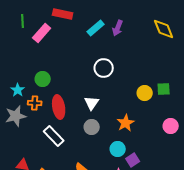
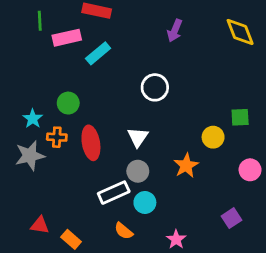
cyan rectangle: (96, 28) -> (98, 53), moved
pink rectangle: (42, 33) -> (67, 38), turned 36
yellow circle: (145, 93) -> (213, 137), moved
white rectangle: (54, 136) -> (114, 193), moved, turned -70
cyan circle: (118, 149) -> (145, 202), moved
purple square: (133, 160) -> (232, 218), moved

